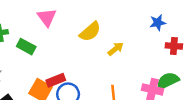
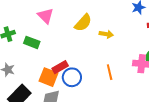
yellow arrow: (116, 49) -> (106, 34), turned 56

